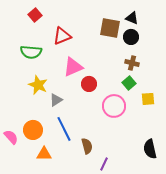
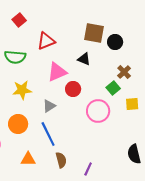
black triangle: (132, 18) -> (84, 59), moved
brown cross: (132, 63) -> (124, 72), moved, turned 32
yellow star: (38, 85) -> (22, 90), turned -30
gray triangle: (56, 100) -> (49, 106), moved
orange circle: (33, 130) -> (18, 124), moved
brown semicircle: (87, 146) -> (61, 160), moved

